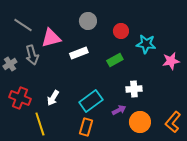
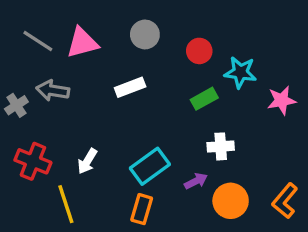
pink triangle: (51, 38) -> (82, 43), moved
gray arrow: (32, 55) -> (53, 90), turned 114
green rectangle: (115, 60) -> (204, 99), moved

